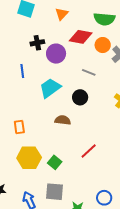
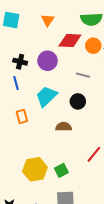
black cross: (37, 43) -> (20, 62), moved, turned 32
orange rectangle: (19, 127) -> (22, 116), moved
green square: (55, 162) -> (61, 170), turned 32

